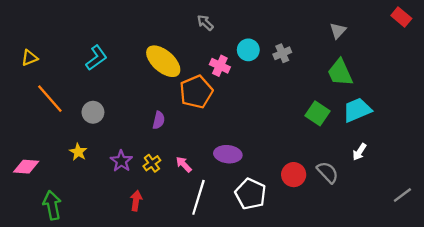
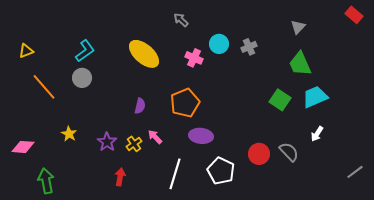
orange pentagon: (196, 92) -> (185, 103), moved
gray circle: (93, 112) -> (82, 78), moved
pink arrow: (184, 164) -> (155, 137), moved

